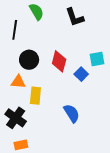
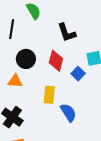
black L-shape: (75, 17) -> (67, 33), moved
yellow rectangle: (35, 96) -> (49, 95), moved

